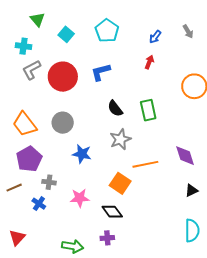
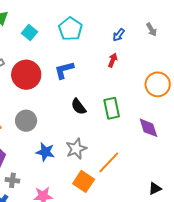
gray star: (120, 139) -> (76, 149), moved
purple diamond: (185, 156) -> (148, 128), moved
orange line: (145, 164) -> (109, 162), turned -35

